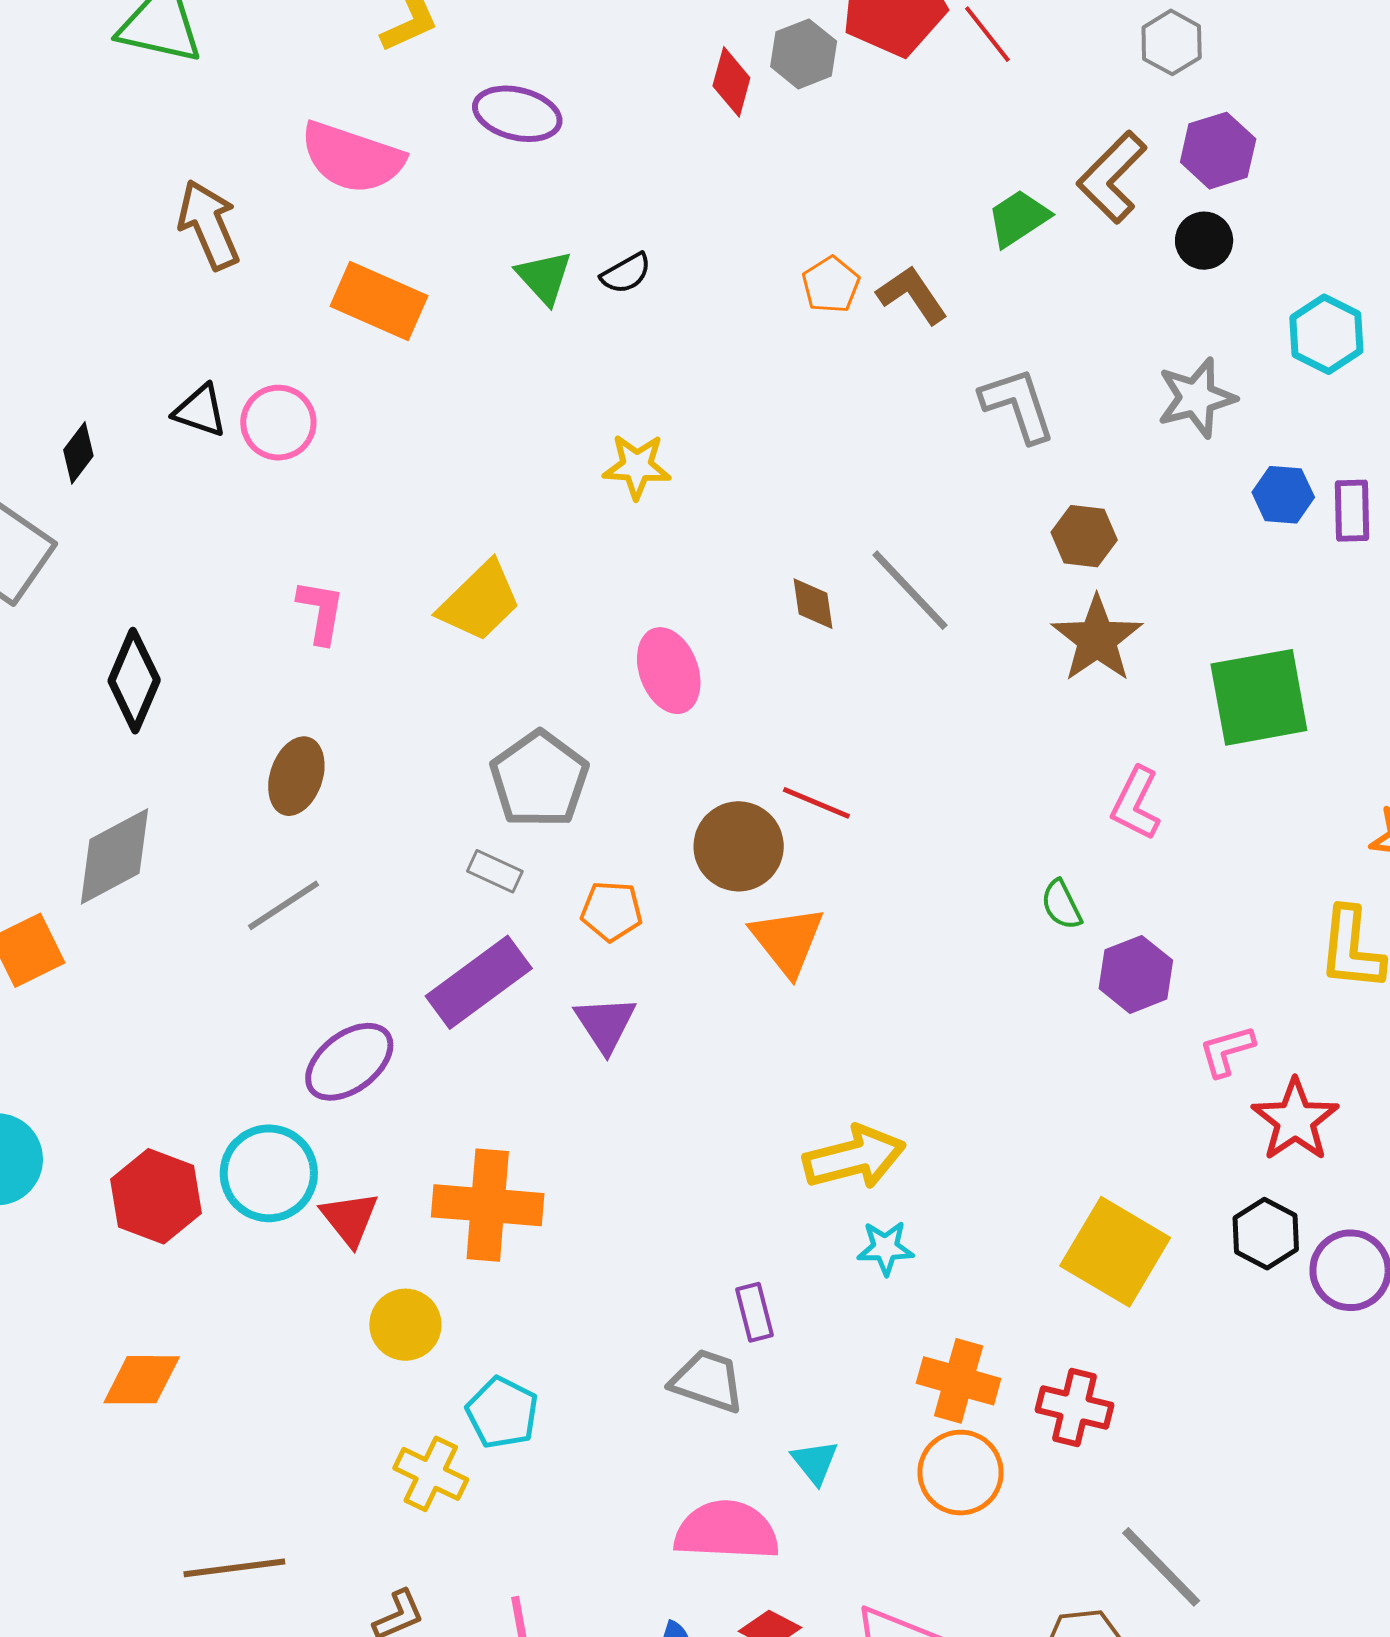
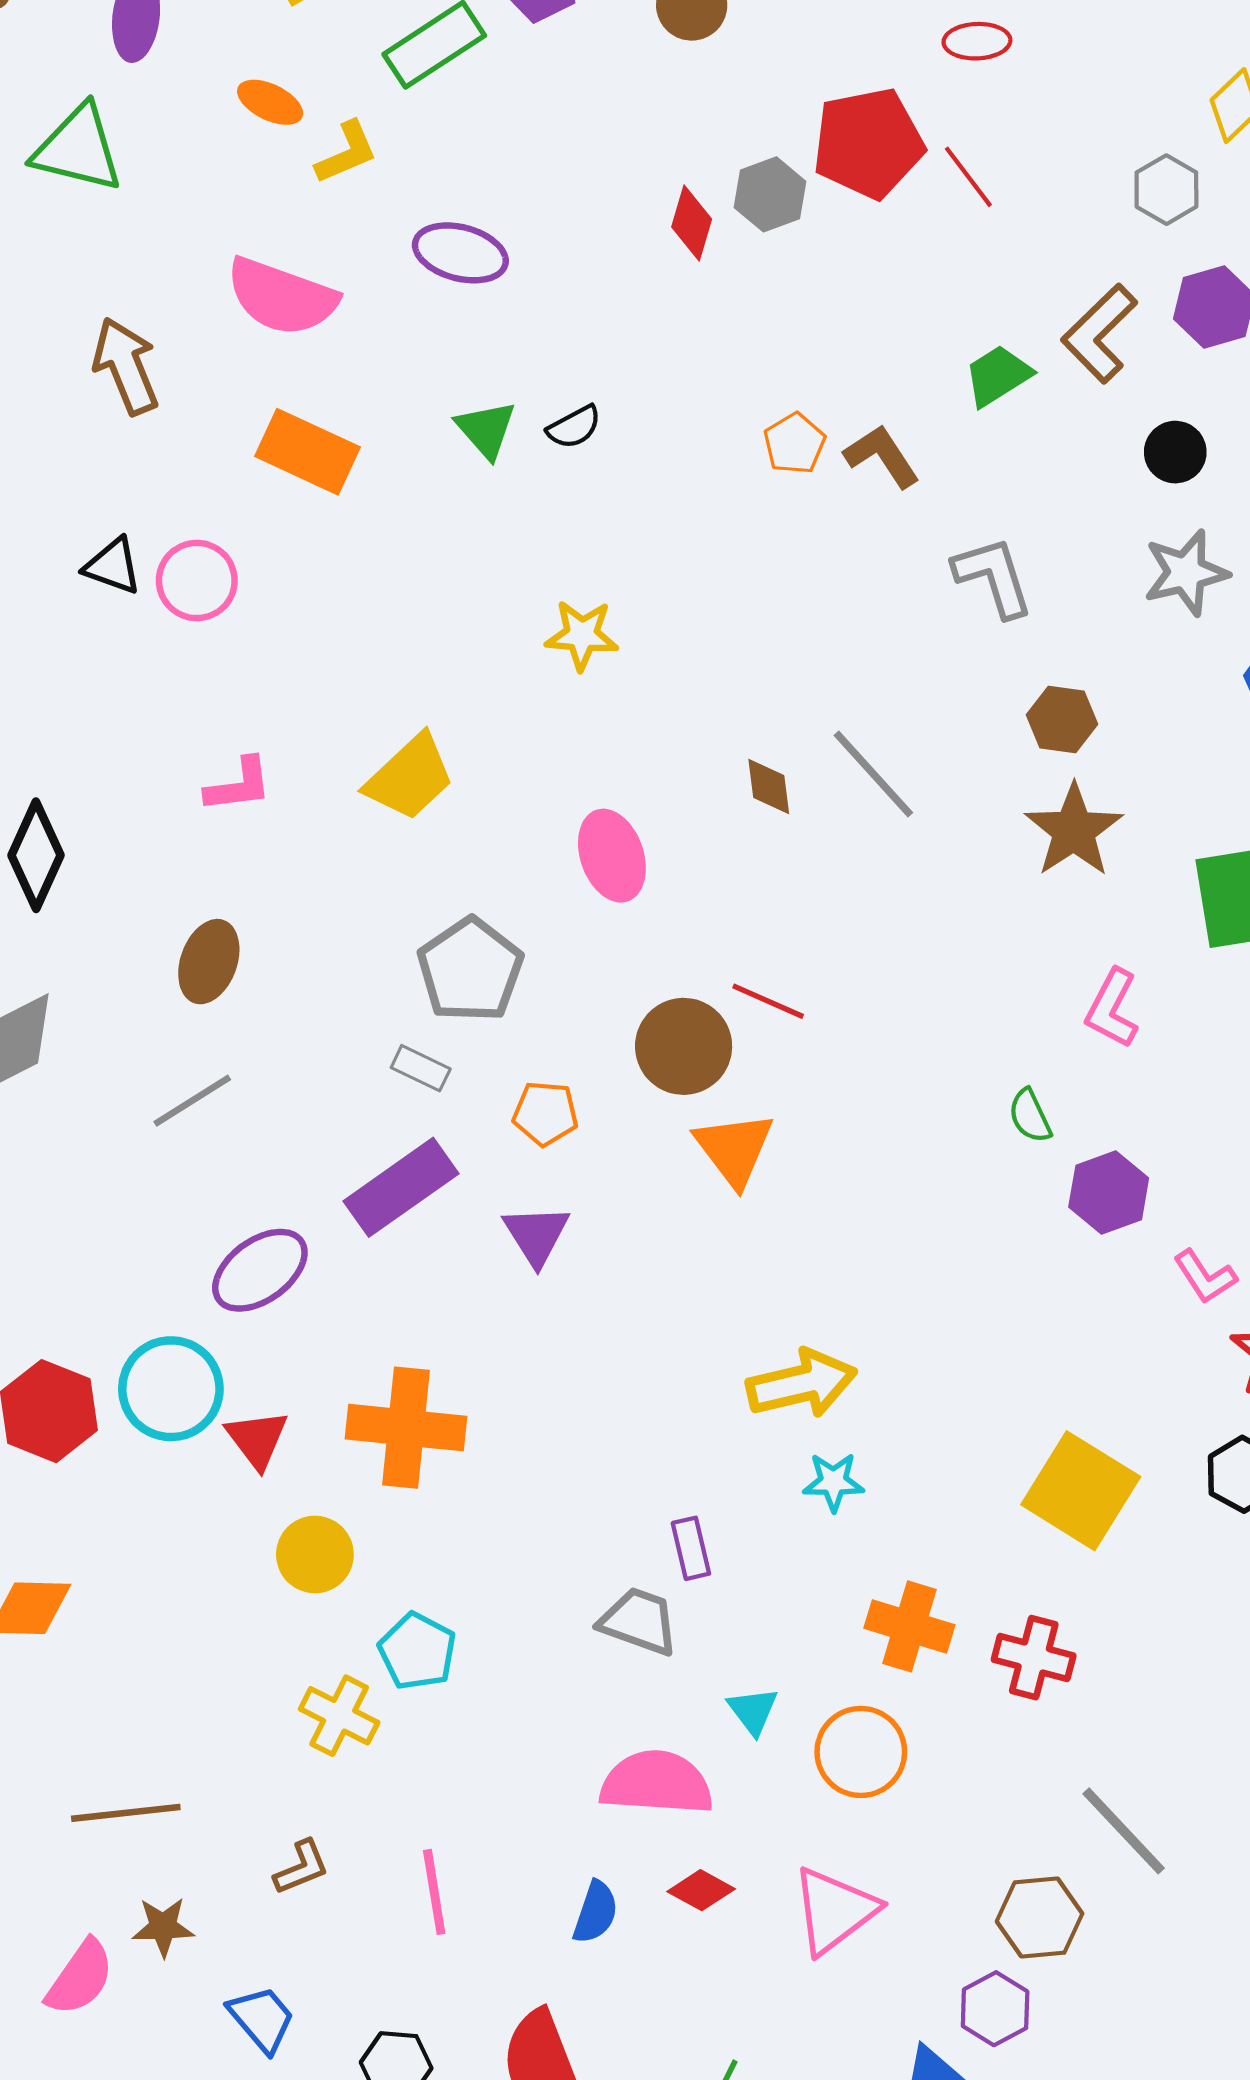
black circle: (1204, 241) -> (1175, 452), moved
pink L-shape: (321, 612) -> (239, 785), turned 72
pink L-shape: (1227, 1051) -> (1205, 1277), turned -108
orange circle: (960, 1473) -> (861, 1752), moved

